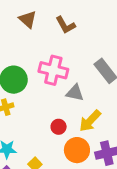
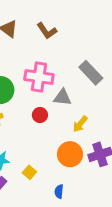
yellow arrow: (90, 121) -> (80, 124), size x0.7
red circle: (59, 127) -> (40, 115), moved

